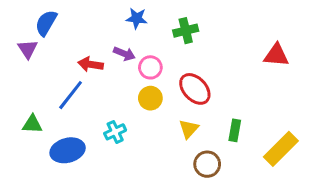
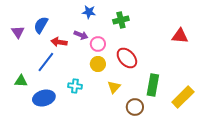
blue semicircle: (46, 23) -> (41, 25), moved
yellow triangle: (189, 129) -> (114, 87), moved
green rectangle: (235, 130) -> (153, 85), size x1.5
cyan cross: (115, 132) -> (75, 86), turned 32

